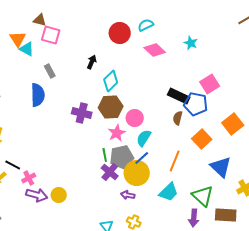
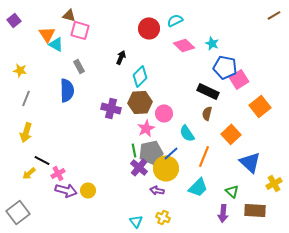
cyan star: (191, 43) -> (212, 43), moved
blue pentagon: (196, 104) -> (225, 67), moved
orange square: (233, 124) -> (260, 106), moved
cyan semicircle: (144, 138) -> (187, 133), moved, turned -66
green triangle: (203, 196) -> (232, 191), size x0.6

